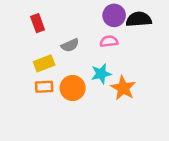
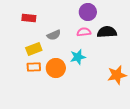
black semicircle: (139, 19) -> (107, 32), moved
red rectangle: (38, 23) -> (29, 18), turned -64
orange star: (123, 88) -> (117, 75), moved, turned 30

